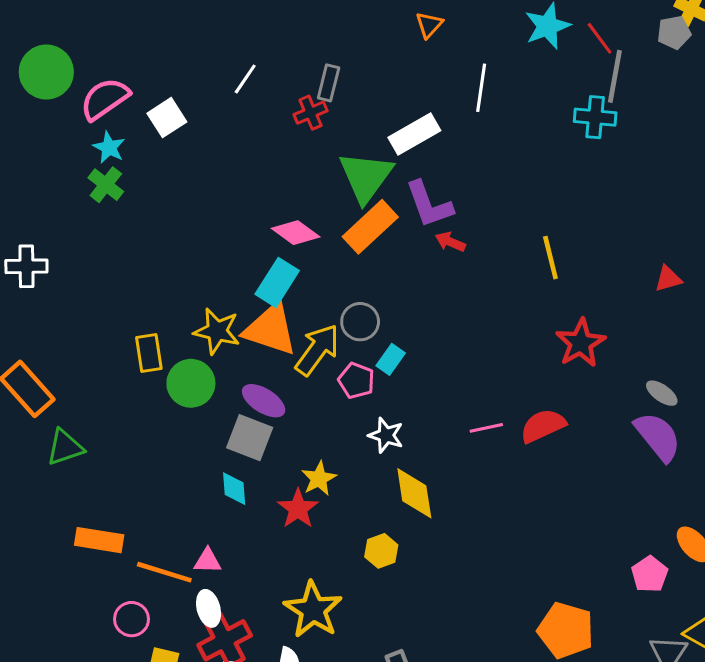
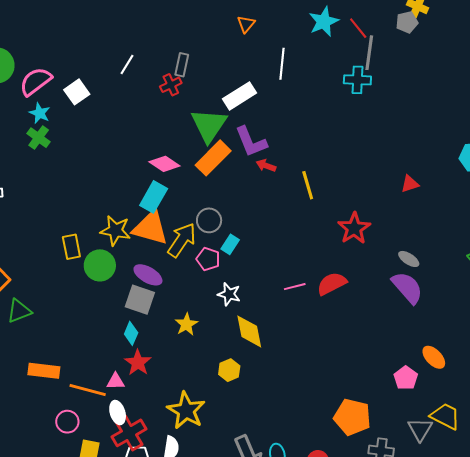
yellow line: (550, 258) -> (308, 185), moved
cyan diamond: (234, 489) -> (131, 333), turned 30
red star: (298, 509) -> (138, 363), moved

